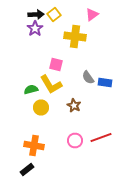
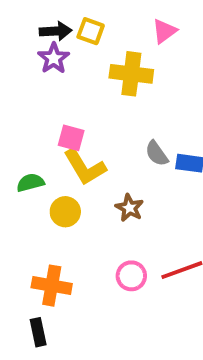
yellow square: (54, 14) -> (91, 31), turned -32
pink square: (56, 64) -> (71, 138), moved
green semicircle: (31, 90) -> (30, 183), moved
black rectangle: (27, 170) -> (38, 332), turned -64

